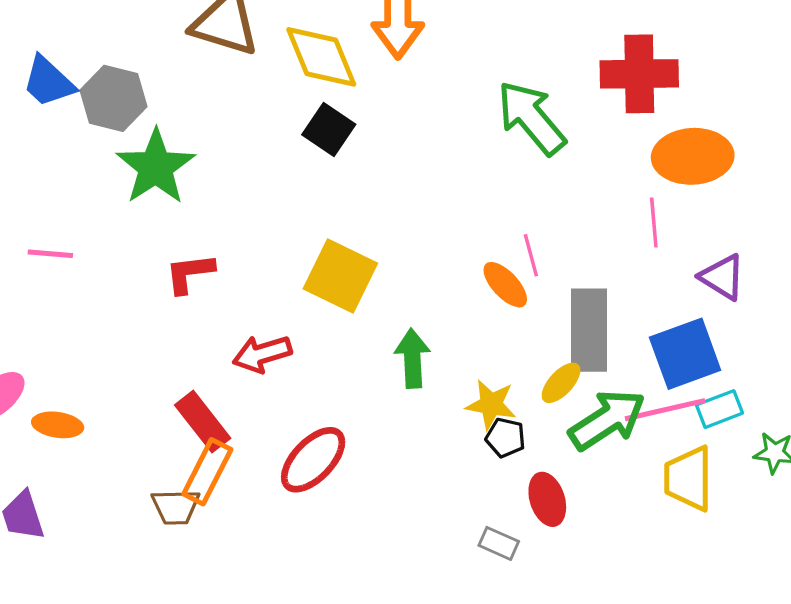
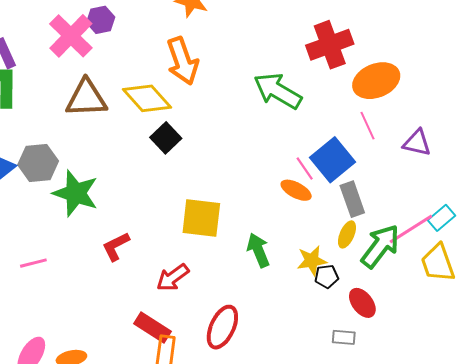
black square: (329, 130) -> (166, 138), turned 32
gray rectangle: (589, 330) -> (352, 199), size x0.7
blue square: (685, 354) -> (333, 160), moved

